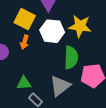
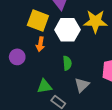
green semicircle: (71, 57) -> (67, 63), moved, size x0.6
gray triangle: (60, 86) -> (82, 85), size x0.7

